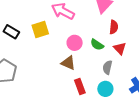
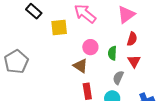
black rectangle: (11, 32) -> (34, 11), moved
green semicircle: (97, 45) -> (112, 53), turned 48

